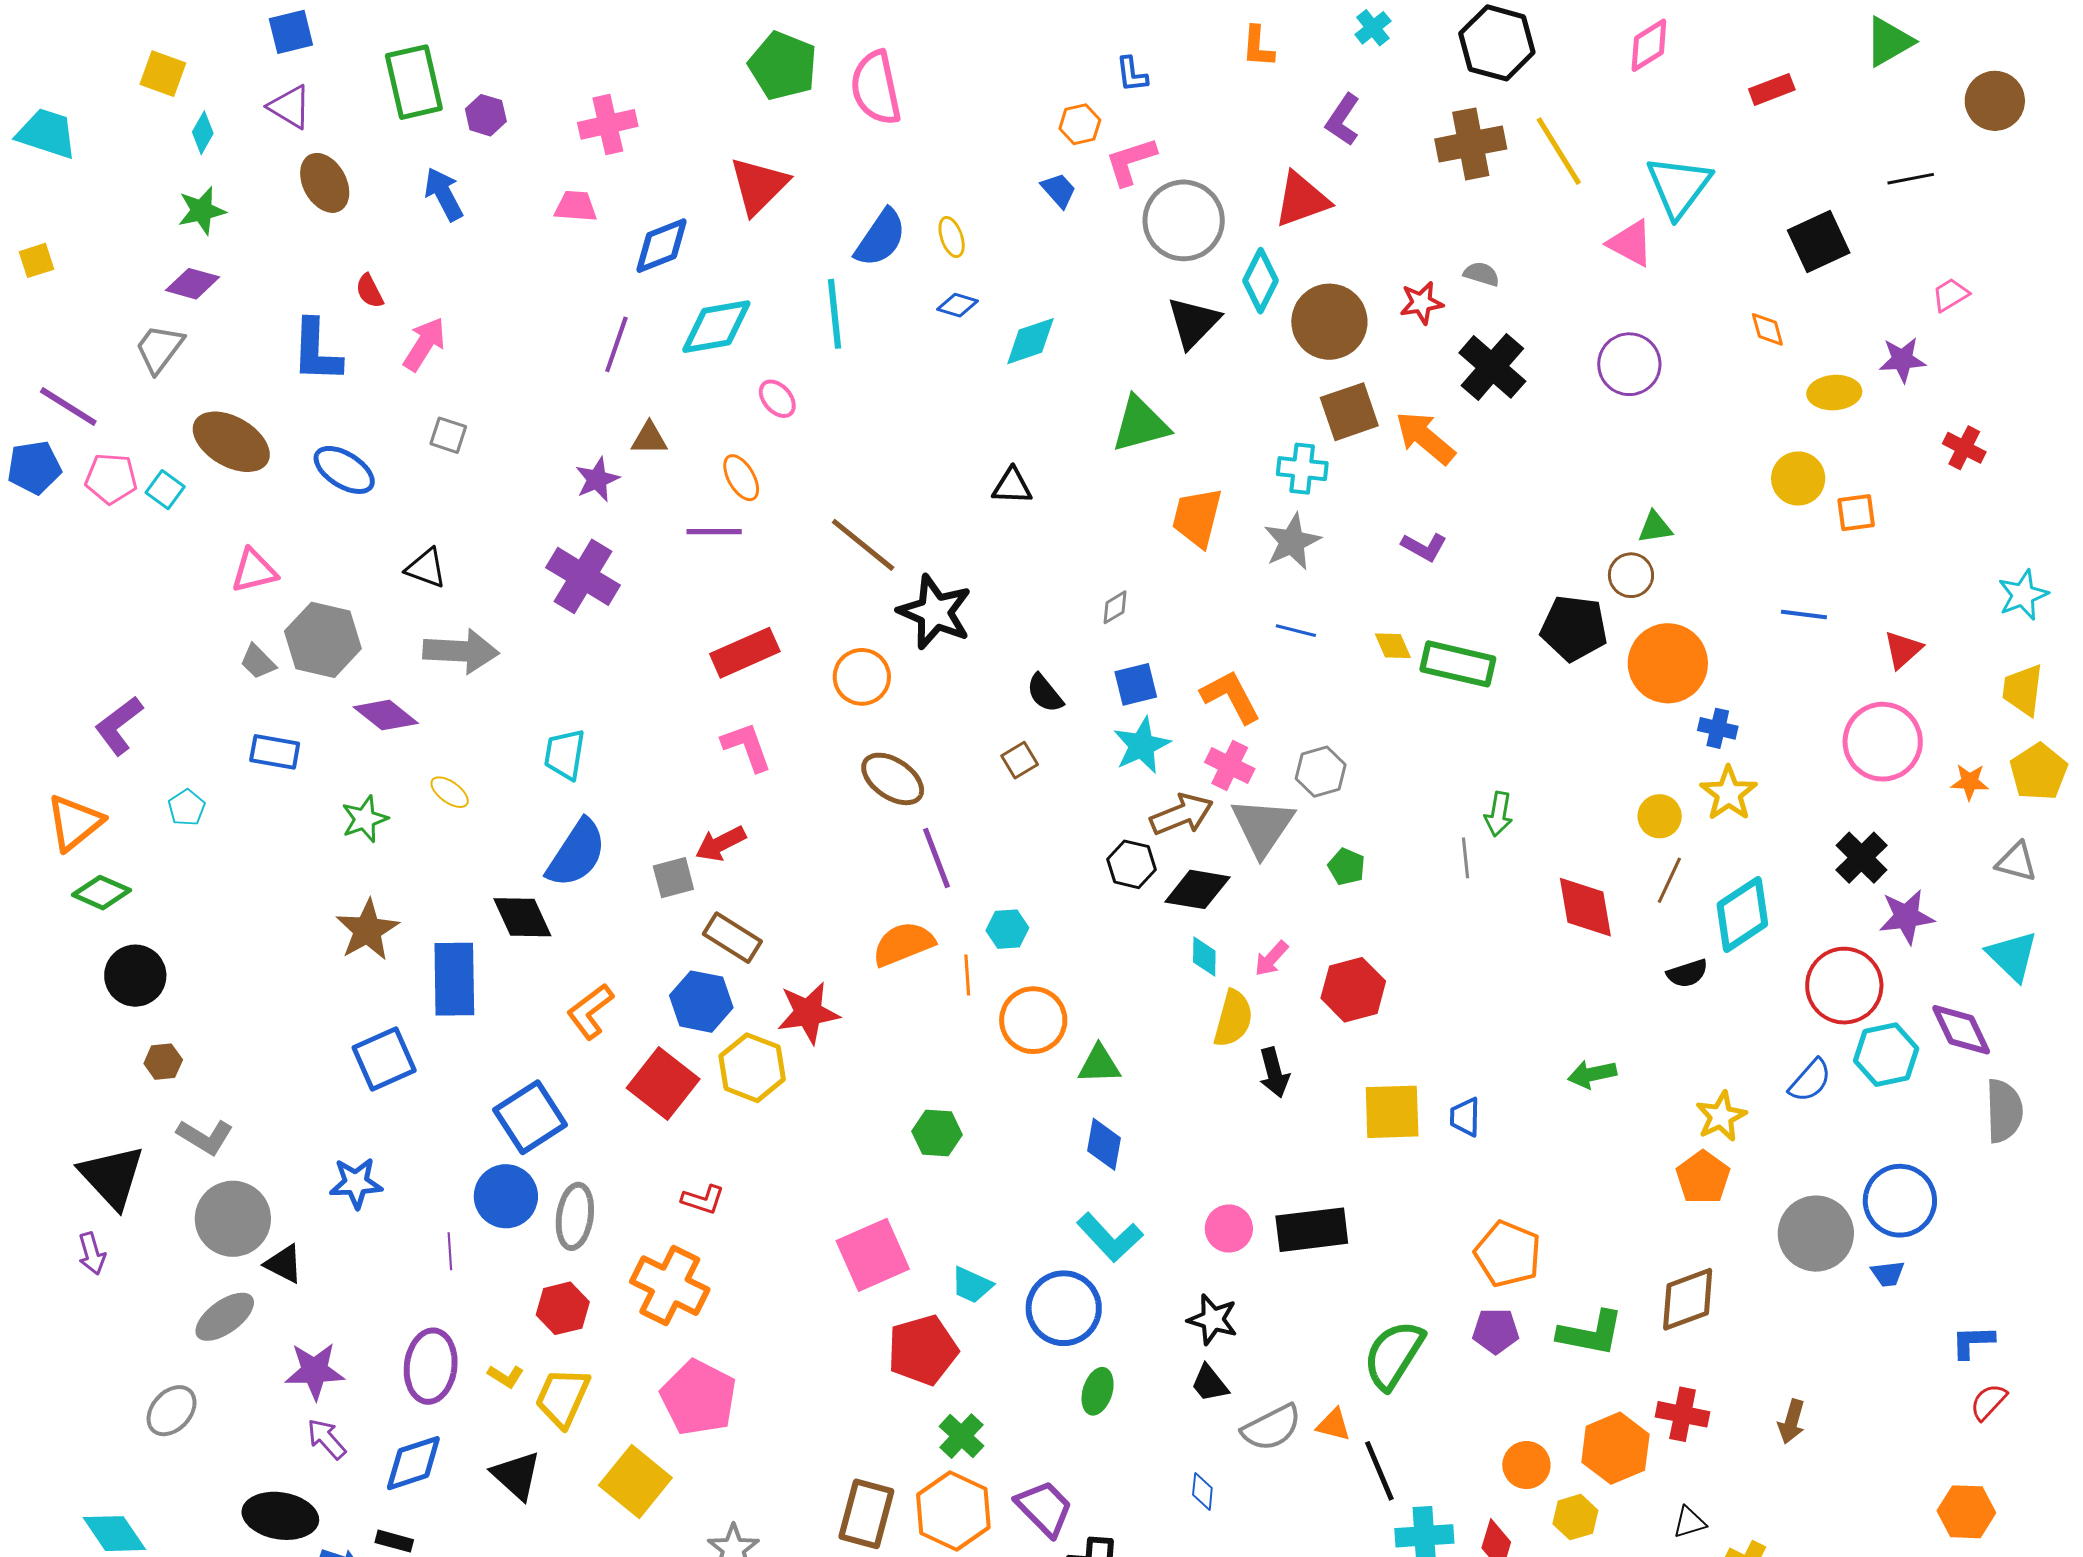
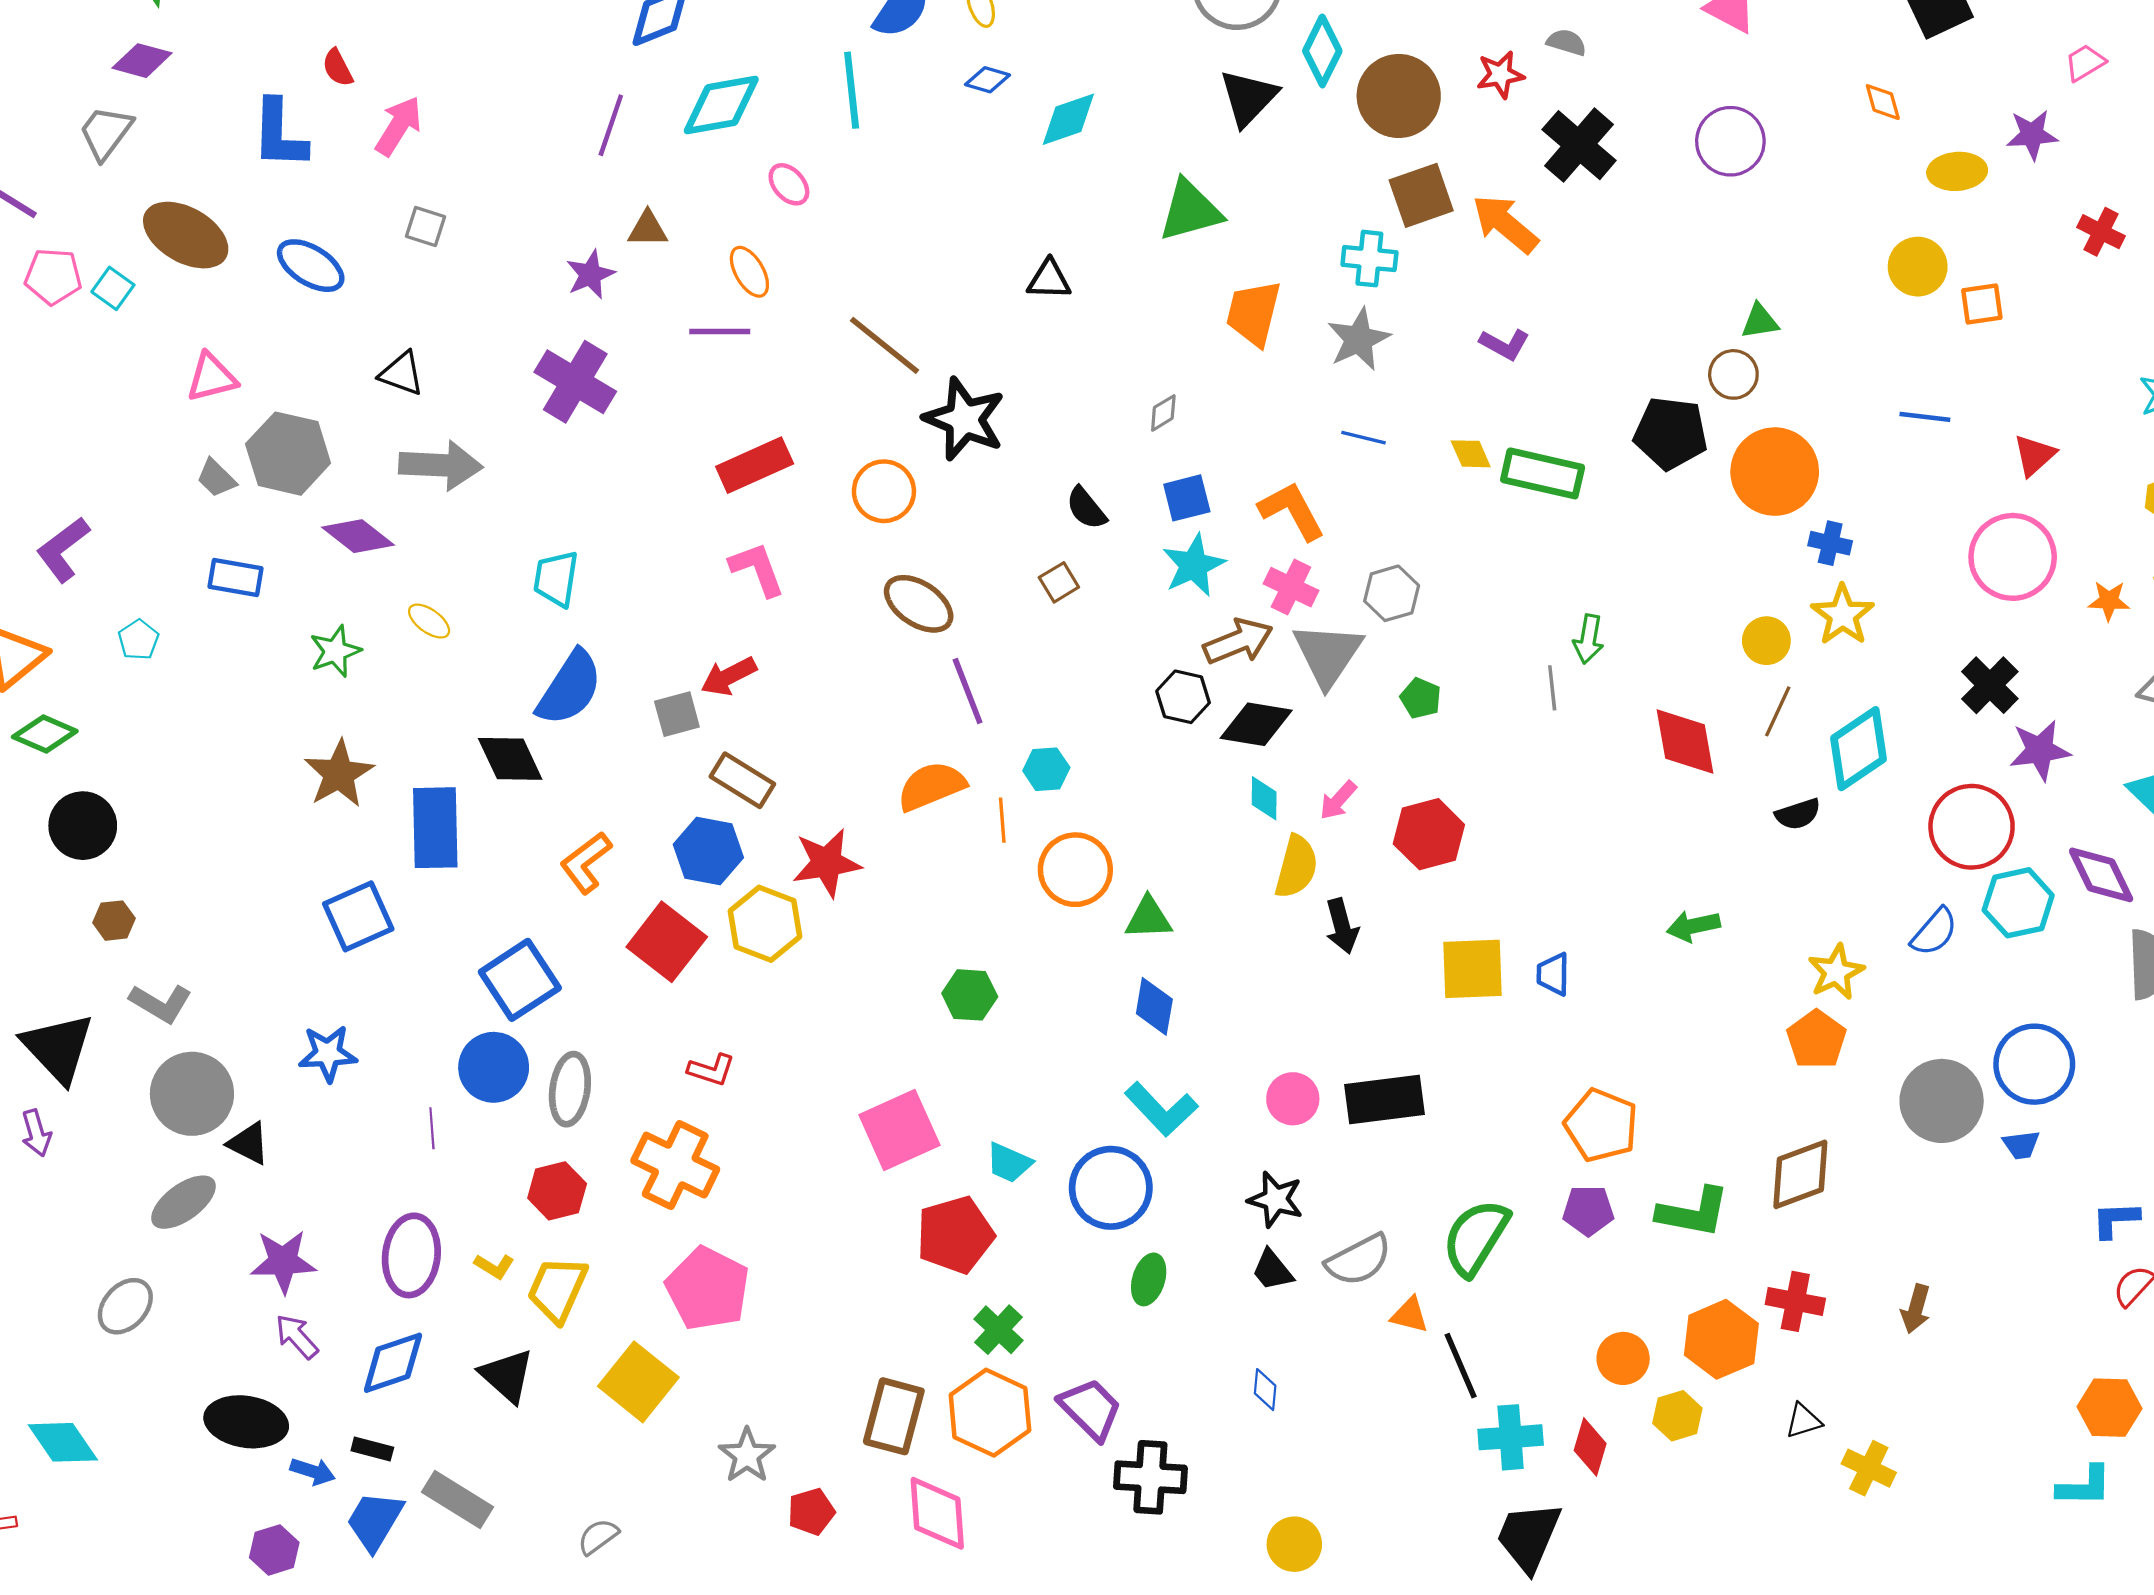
gray semicircle: (1272, 1428) -> (1359, 1260), moved

